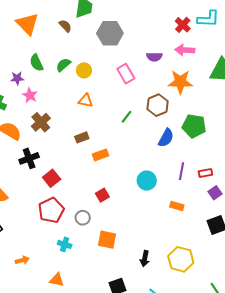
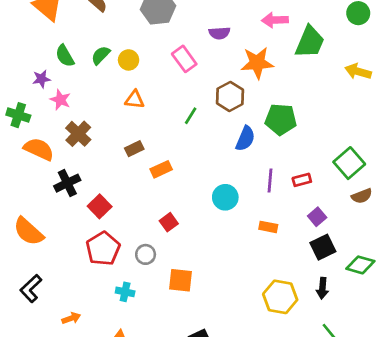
pink arrow: (185, 50) -> (275, 20), moved
purple square: (215, 193) -> (317, 217), moved
black arrow: (145, 259) -> (322, 288), moved

